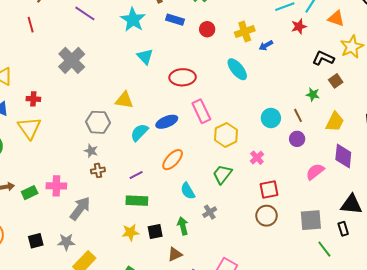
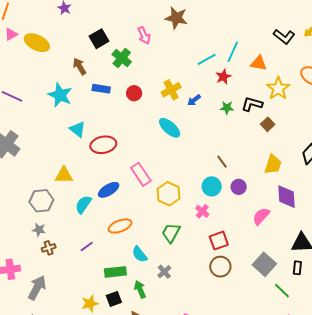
red ellipse: (183, 77) -> (103, 145), moved
green star: (313, 94) -> (227, 108), moved
brown line: (298, 115) -> (222, 162), moved
cyan circle: (271, 118) -> (212, 186), moved
orange ellipse: (173, 160) -> (120, 226), turned 35
green rectangle: (137, 201) -> (115, 272), moved
gray square: (311, 220) -> (264, 264), turned -35
black rectangle: (343, 229) -> (297, 268), turned 32

